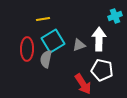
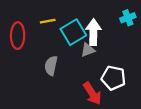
white arrow: (99, 39) -> (93, 32), moved
cyan square: (53, 41) -> (73, 32), moved
red ellipse: (27, 49) -> (18, 36), moved

